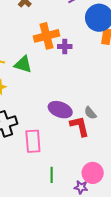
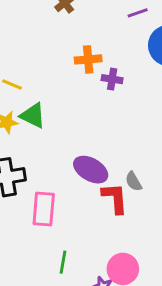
orange cross: (46, 36) -> (88, 59), size x0.7
green triangle: (23, 64) -> (33, 116), moved

